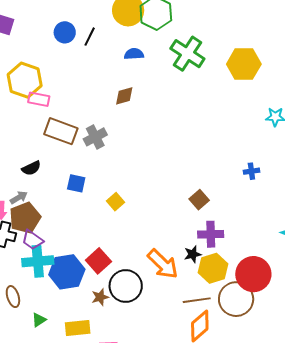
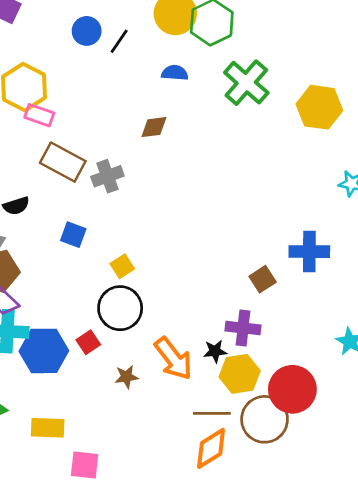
blue cross: (251, 171) -> (309, 252), size x1.8
brown square: (199, 200) -> (263, 279), moved
red square: (98, 261) -> (88, 342), size x0.7
black circle: (126, 286) -> (120, 308), moved
brown star: (100, 297) -> (126, 377), moved

